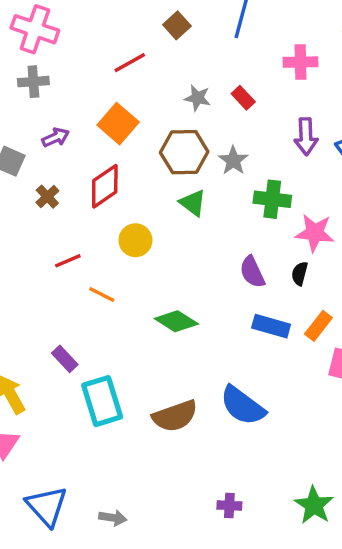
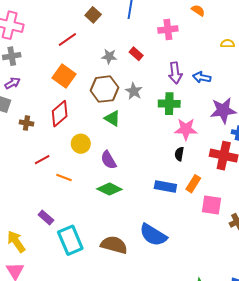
purple arrow: (56, 137) -> (12, 83), moved
brown cross: (47, 197) -> (26, 123), turned -32
green cross: (272, 199) -> (169, 104), moved
purple semicircle: (252, 272) -> (109, 160), moved
brown semicircle: (175, 416) -> (114, 245), turned -140

